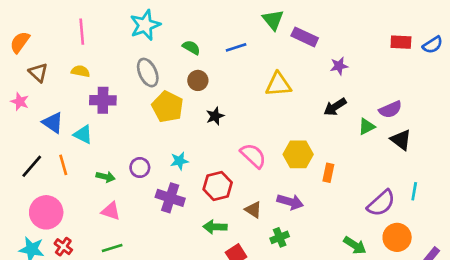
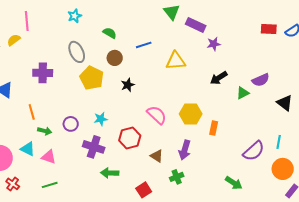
cyan star: (145, 25) -> (75, 16), size x0.6
blue line: (236, 47) -> (144, 45), moved
purple star: (339, 66) -> (214, 44), moved
yellow semicircle: (80, 71) -> (14, 40), moved, turned -48
cyan triangle: (83, 135) -> (28, 149), moved
black triangle: (401, 140) -> (285, 103), moved
orange line: (63, 165) -> (32, 112), moved
purple arrow: (290, 202) -> (185, 150), turned 90
green arrow: (215, 227) -> (110, 173), moved
orange circle: (397, 237) -> (283, 169), moved

